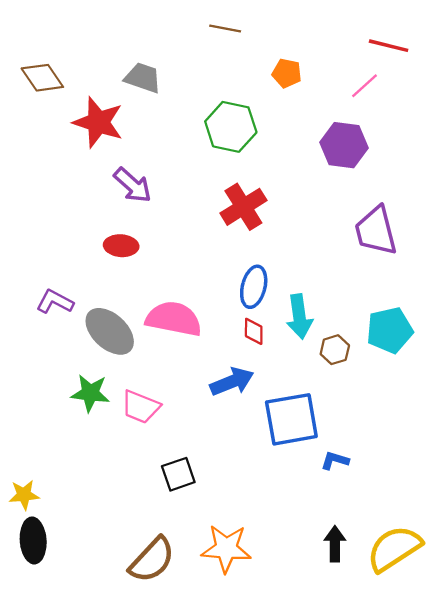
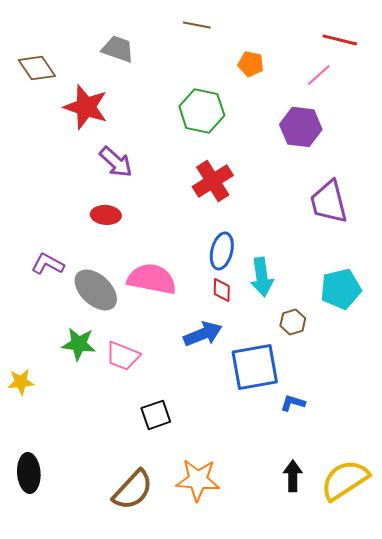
gray trapezoid: (143, 78) -> (118, 49), moved
brown hexagon: (335, 350) -> (293, 322), moved
yellow star: (24, 495) -> (21, 382), moved

